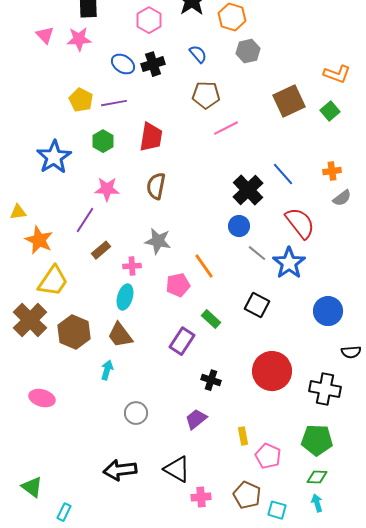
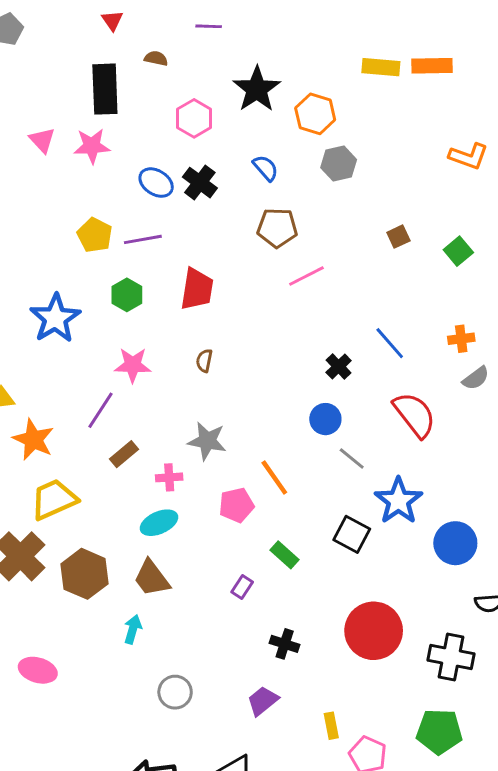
black cross: (153, 64) -> (200, 183), turned -35
orange L-shape: (337, 74) -> (469, 156), moved
brown square: (289, 101) -> (398, 237), size x0.5
brown semicircle: (156, 186) -> (204, 361), size x0.6
black cross: (248, 190) -> (339, 366), size x0.6
blue star: (289, 263) -> (398, 501), moved
yellow trapezoid: (53, 281) -> (54, 499), turned -148
cyan ellipse: (125, 297) -> (159, 523), turned 50
purple rectangle: (182, 341) -> (242, 587), size x0.6

